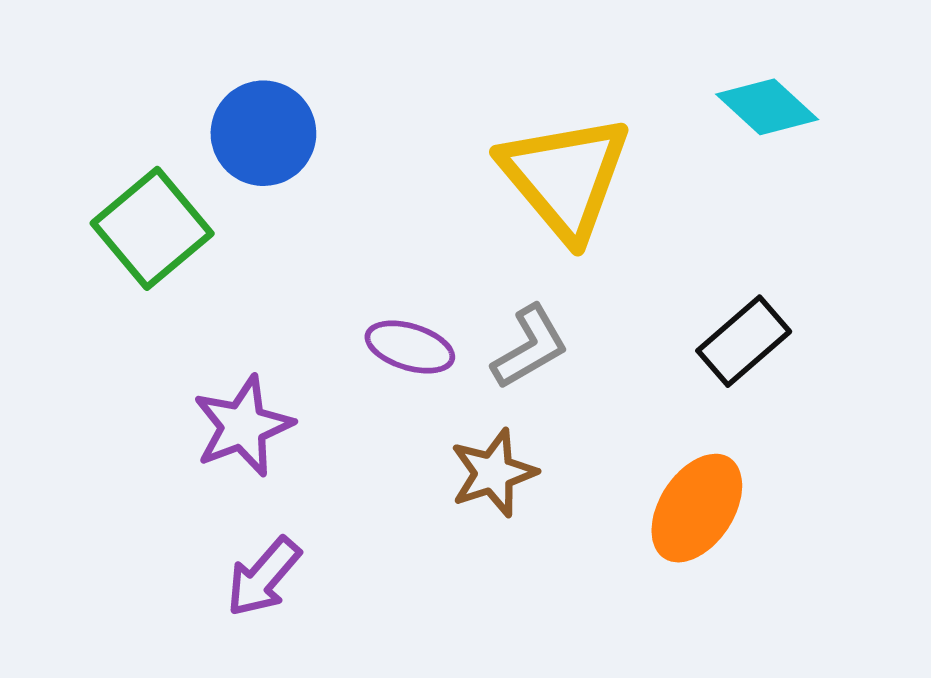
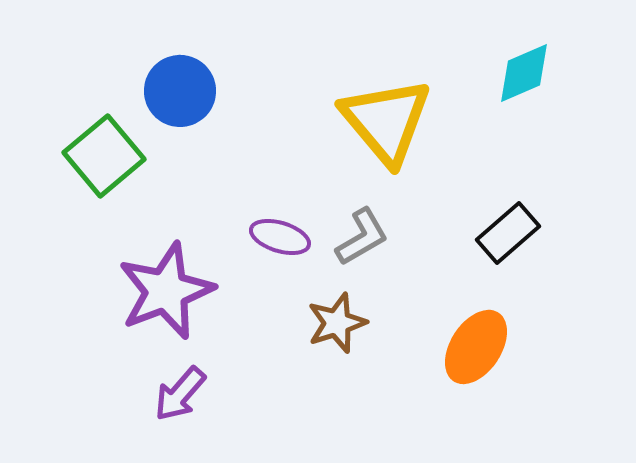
cyan diamond: (767, 107) -> (524, 73), turned -66
purple star: (243, 426) -> (166, 291), size x1.4

